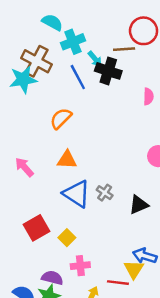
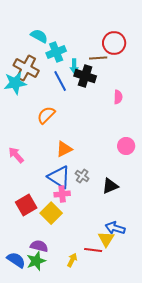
cyan arrow: (95, 59) -> (74, 66), turned 40
orange triangle: (67, 160) -> (64, 149), moved, turned -30
yellow square: (67, 238) -> (51, 213), size x1.5
pink cross: (80, 266) -> (62, 194), moved

